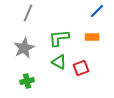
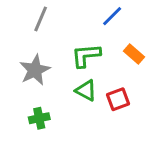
blue line: (97, 11) -> (112, 16), moved
orange rectangle: (92, 37) -> (134, 54), turned 40

